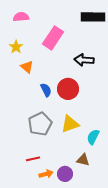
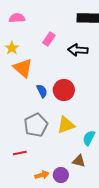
pink rectangle: (53, 38) -> (49, 39), size x0.6
black arrow: (84, 60) -> (78, 50), moved
orange triangle: (27, 67) -> (23, 68), size x1.5
red line: (33, 159) -> (20, 153), moved

